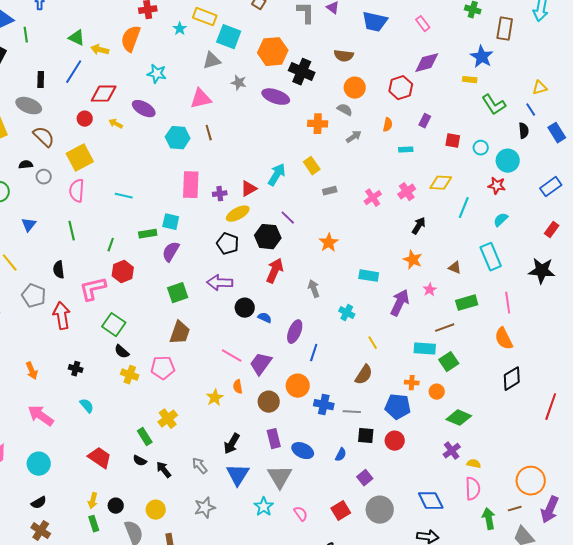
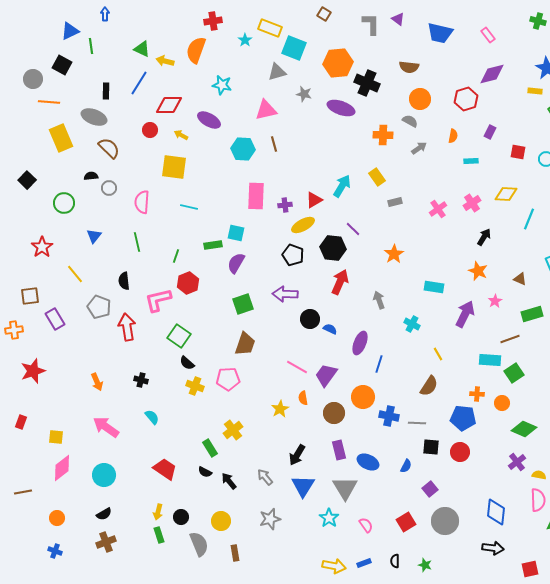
yellow square: (80, 158) -> (174, 167), moved, turned 36
blue diamond: (431, 501) -> (496, 512), turned 32
brown cross: (41, 531) -> (106, 542), turned 36

